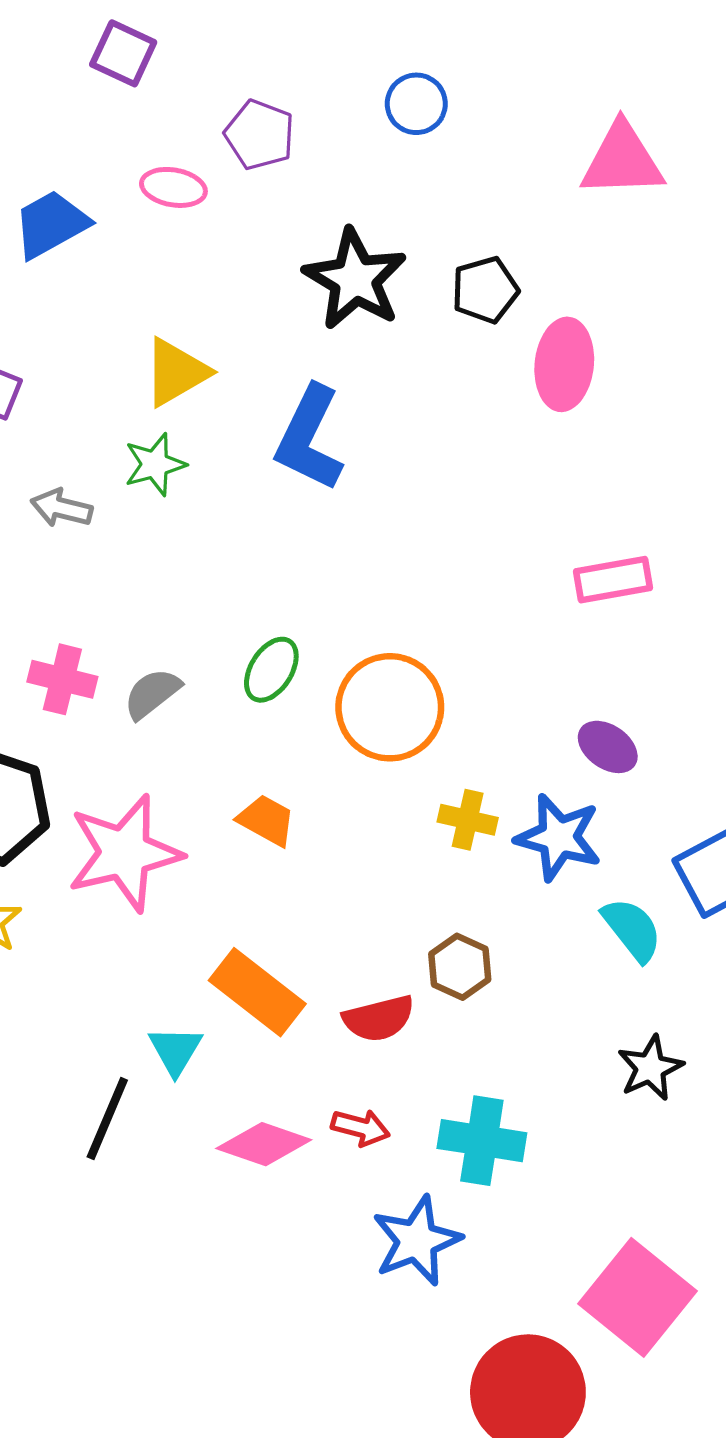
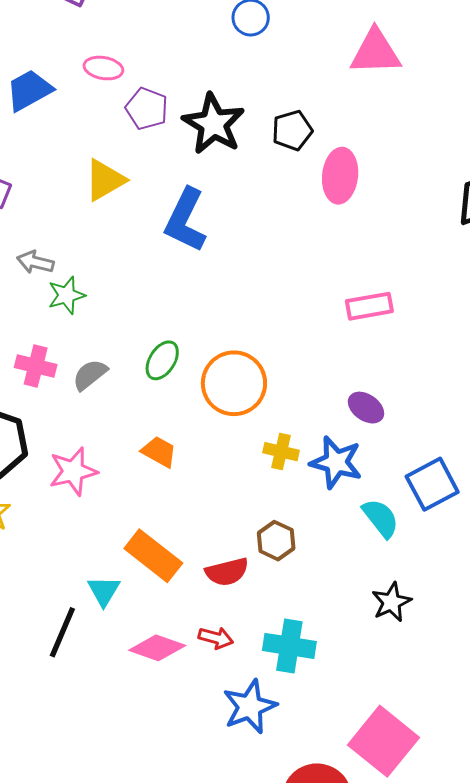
purple pentagon: (260, 135) -> (147, 109), moved
green star: (155, 464) -> (66, 295), moved
pink star: (124, 853) -> (73, 471), size x0.7

